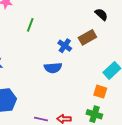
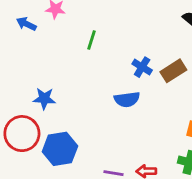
brown rectangle: (87, 37) -> (173, 71), moved

